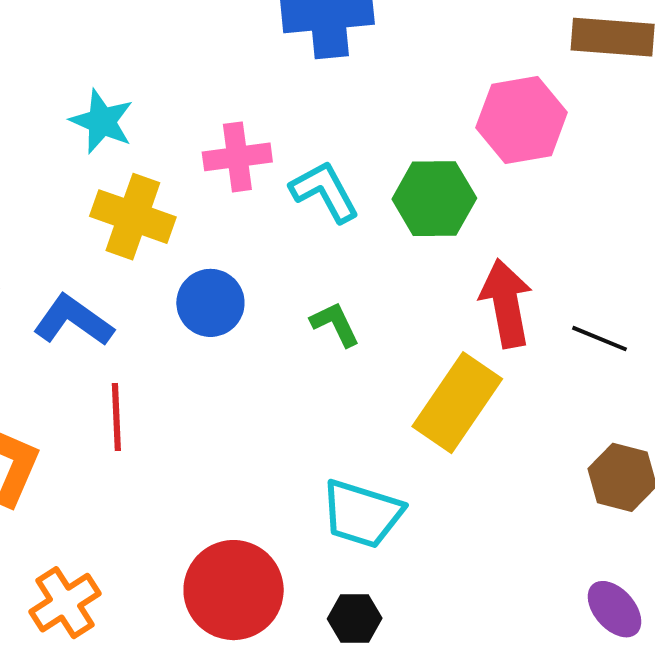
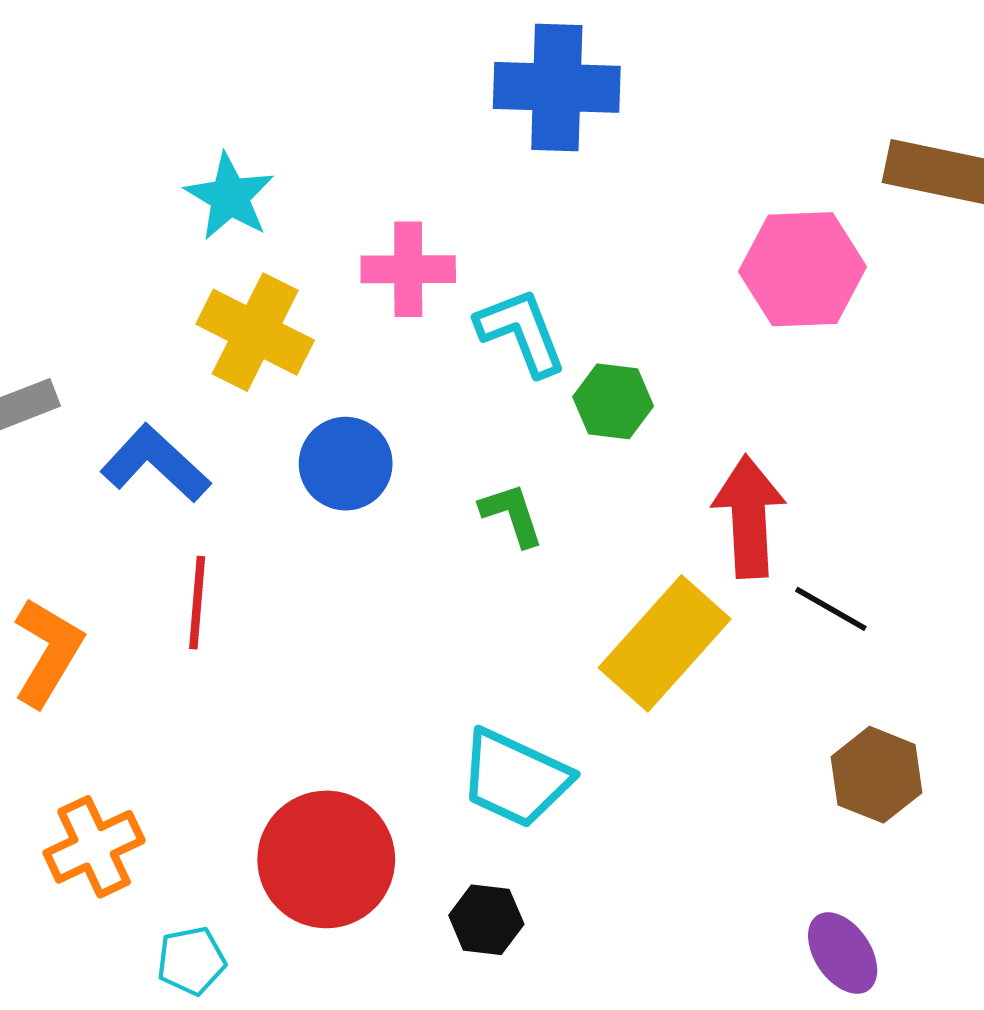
green hexagon: (434, 199) -> (613, 401), moved, size x0.7
black line: (599, 339) -> (831, 609), moved

